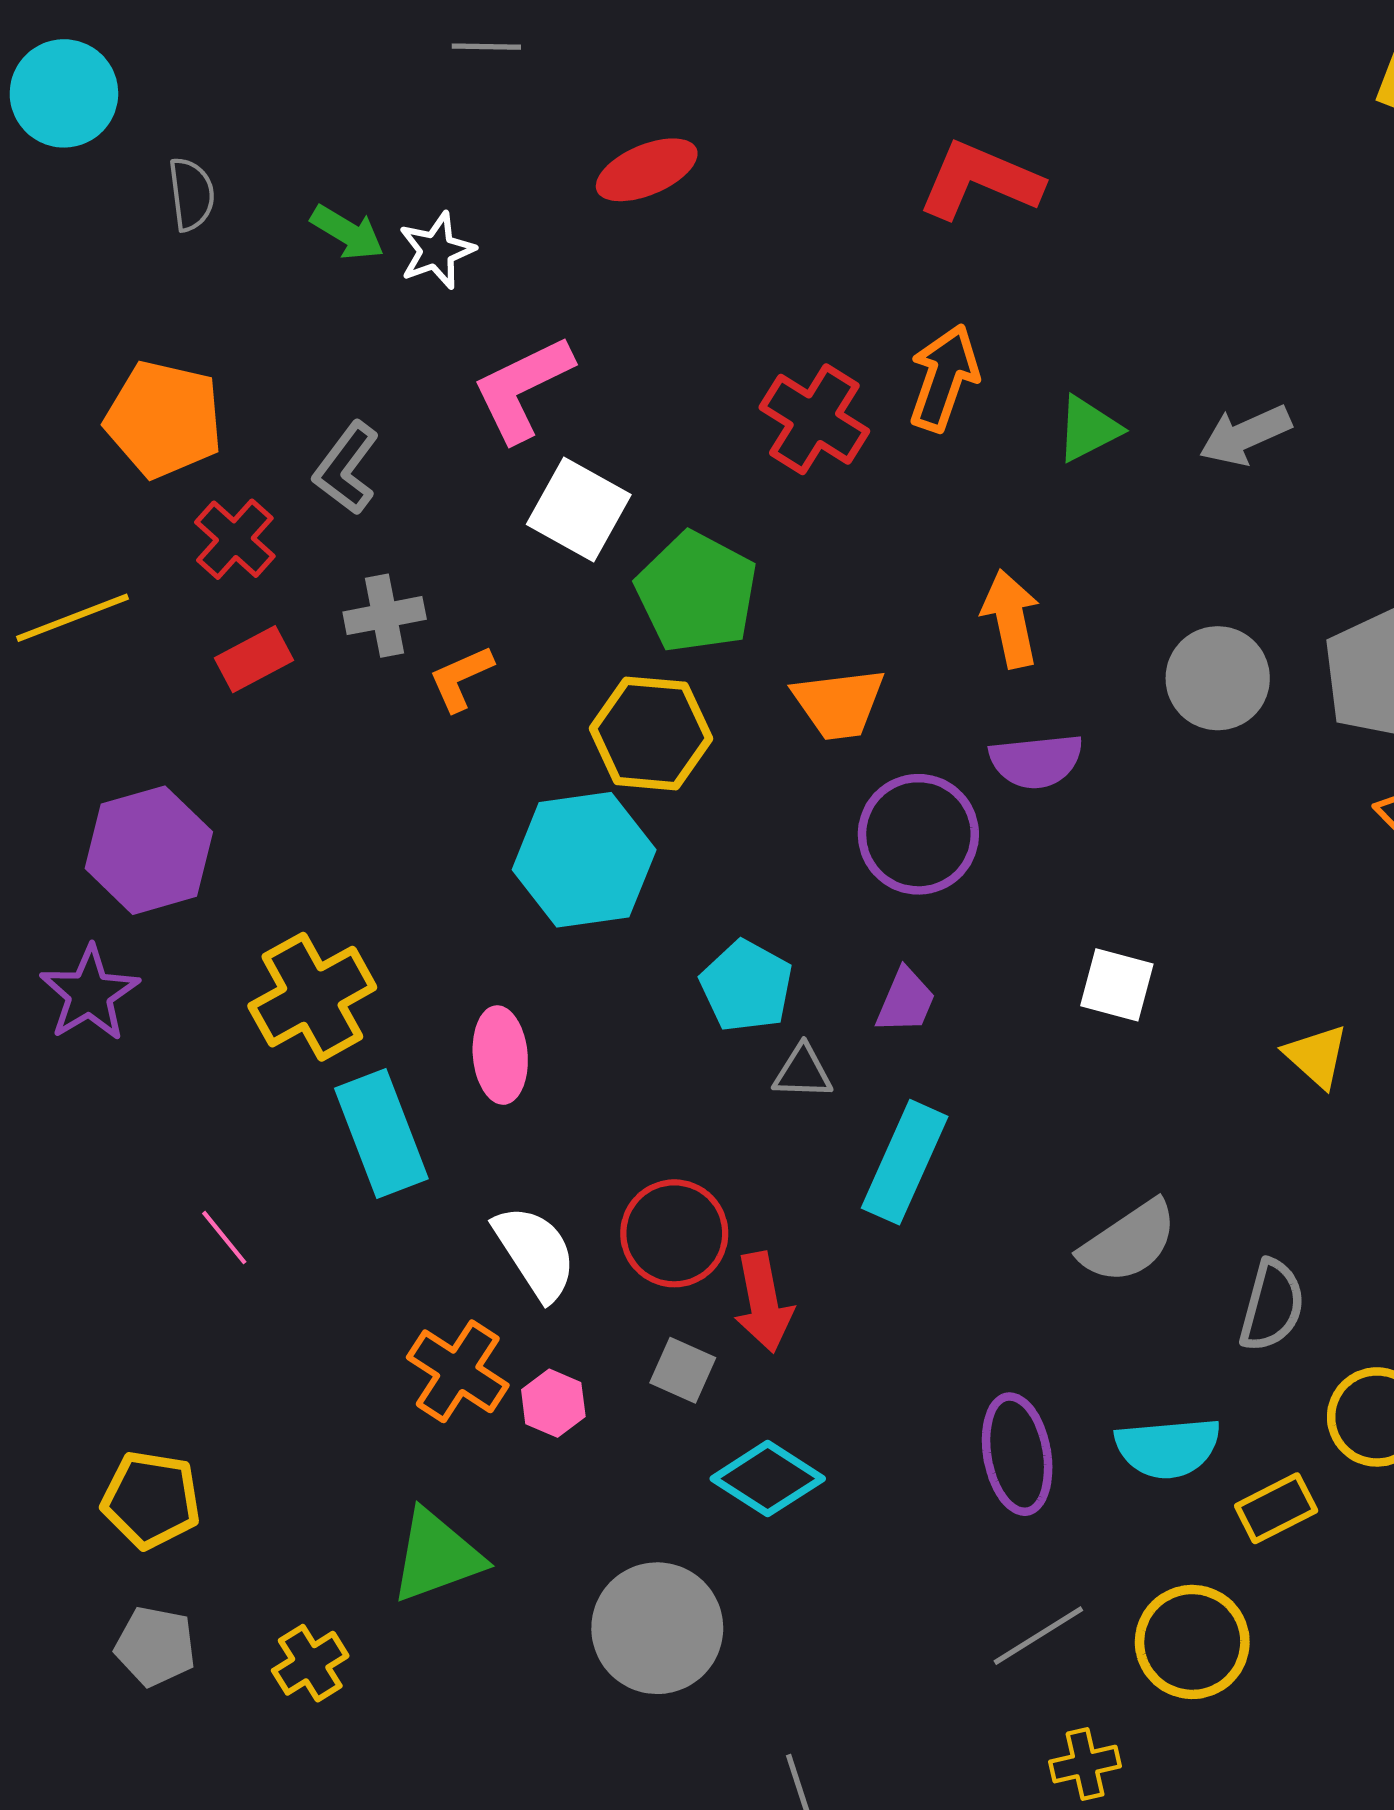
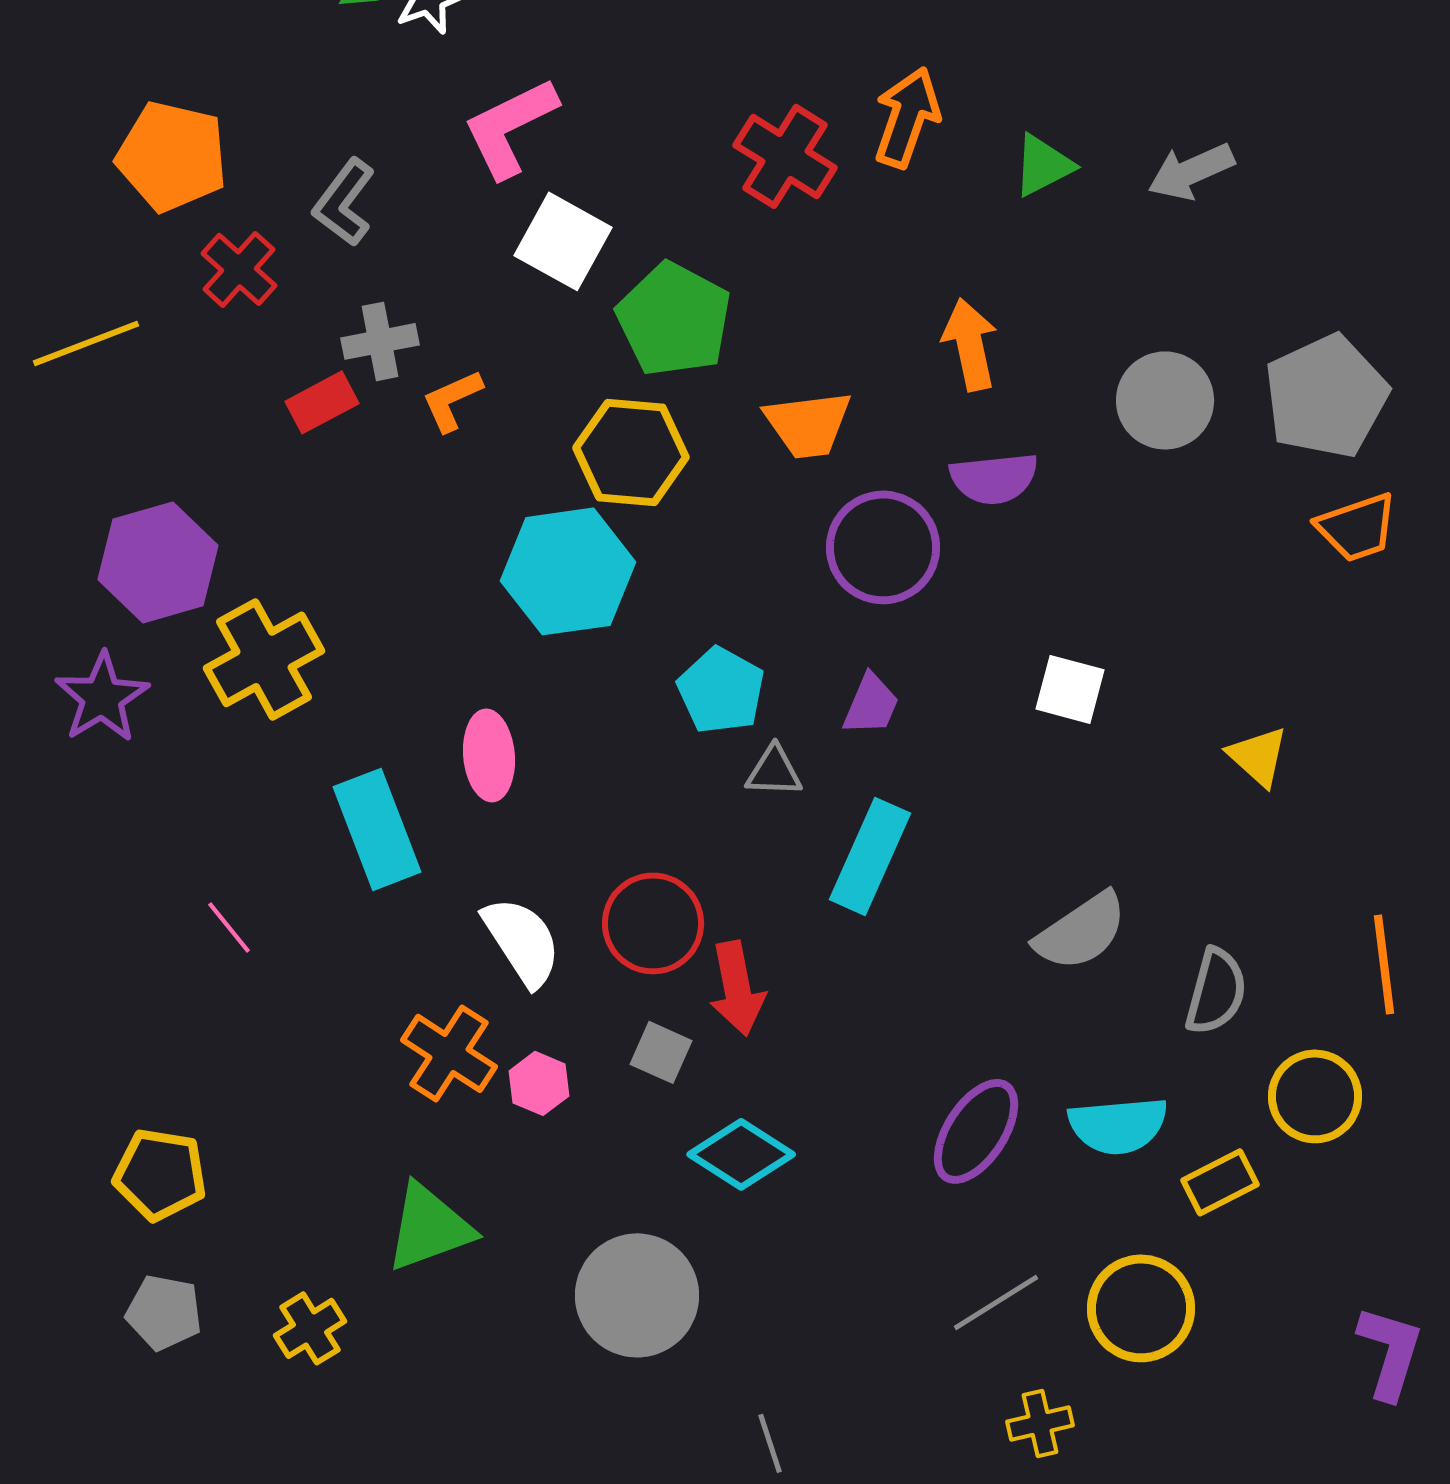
red rectangle: (254, 659) -> (322, 402), moved
yellow cross: (312, 997) -> (264, 659), moved
purple ellipse: (1017, 1454) -> (976, 1131), turned 43

